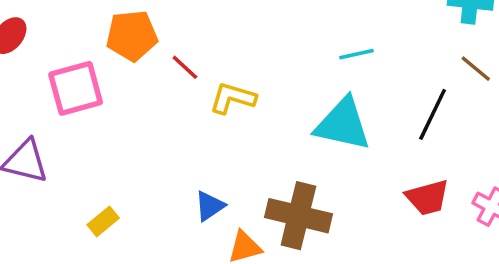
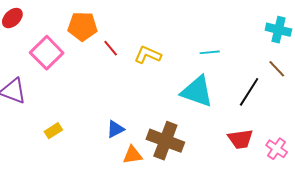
pink square: (76, 88) -> (47, 53), turned -36
yellow L-shape: (233, 98) -> (148, 55), moved

